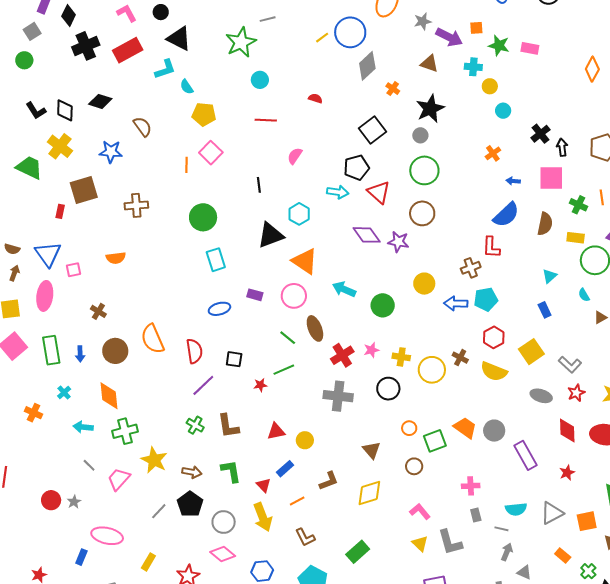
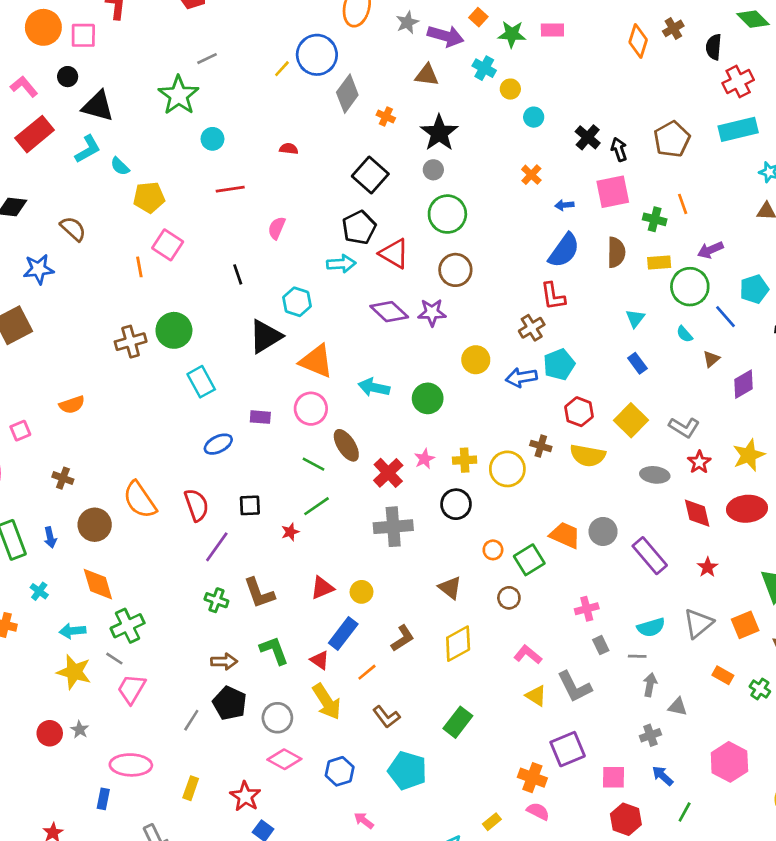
orange square: (476, 28) -> (478, 17), turned -32
cyan cross: (473, 67) -> (484, 68), turned 36
brown cross: (136, 205) -> (131, 342), moved
yellow star: (154, 460) -> (74, 672), moved
gray line: (89, 465) -> (114, 659), moved
blue rectangle: (285, 469) -> (343, 634), size x1.4

